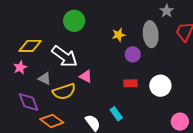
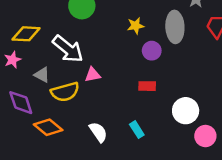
pink triangle: (86, 76) -> (93, 75), turned -40
white circle: (160, 86) -> (186, 111), moved
cyan rectangle: (116, 114) -> (137, 130), moved

